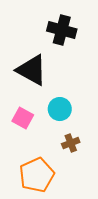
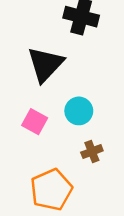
black triangle: (32, 70) -> (45, 64), turned 44

